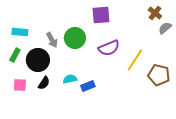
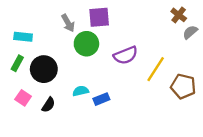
purple square: (101, 15) -> (99, 17), moved
gray arrow: (52, 40) -> (68, 23), moved
black semicircle: (44, 83) -> (48, 105), moved
pink square: (20, 85) -> (23, 98), turned 32

